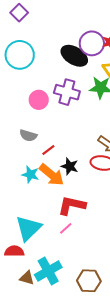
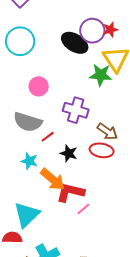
purple cross: (67, 92) -> (76, 110), moved
gray semicircle: (28, 135) -> (28, 122), size x1.6
orange arrow: (52, 175) -> (53, 179), moved
pink line: (66, 228) -> (83, 209), moved

